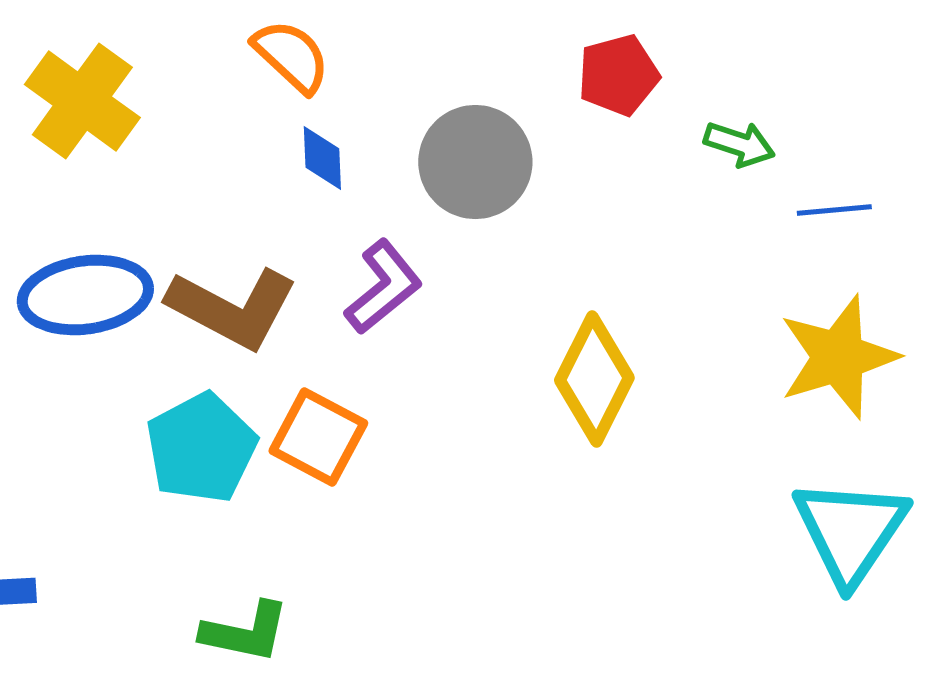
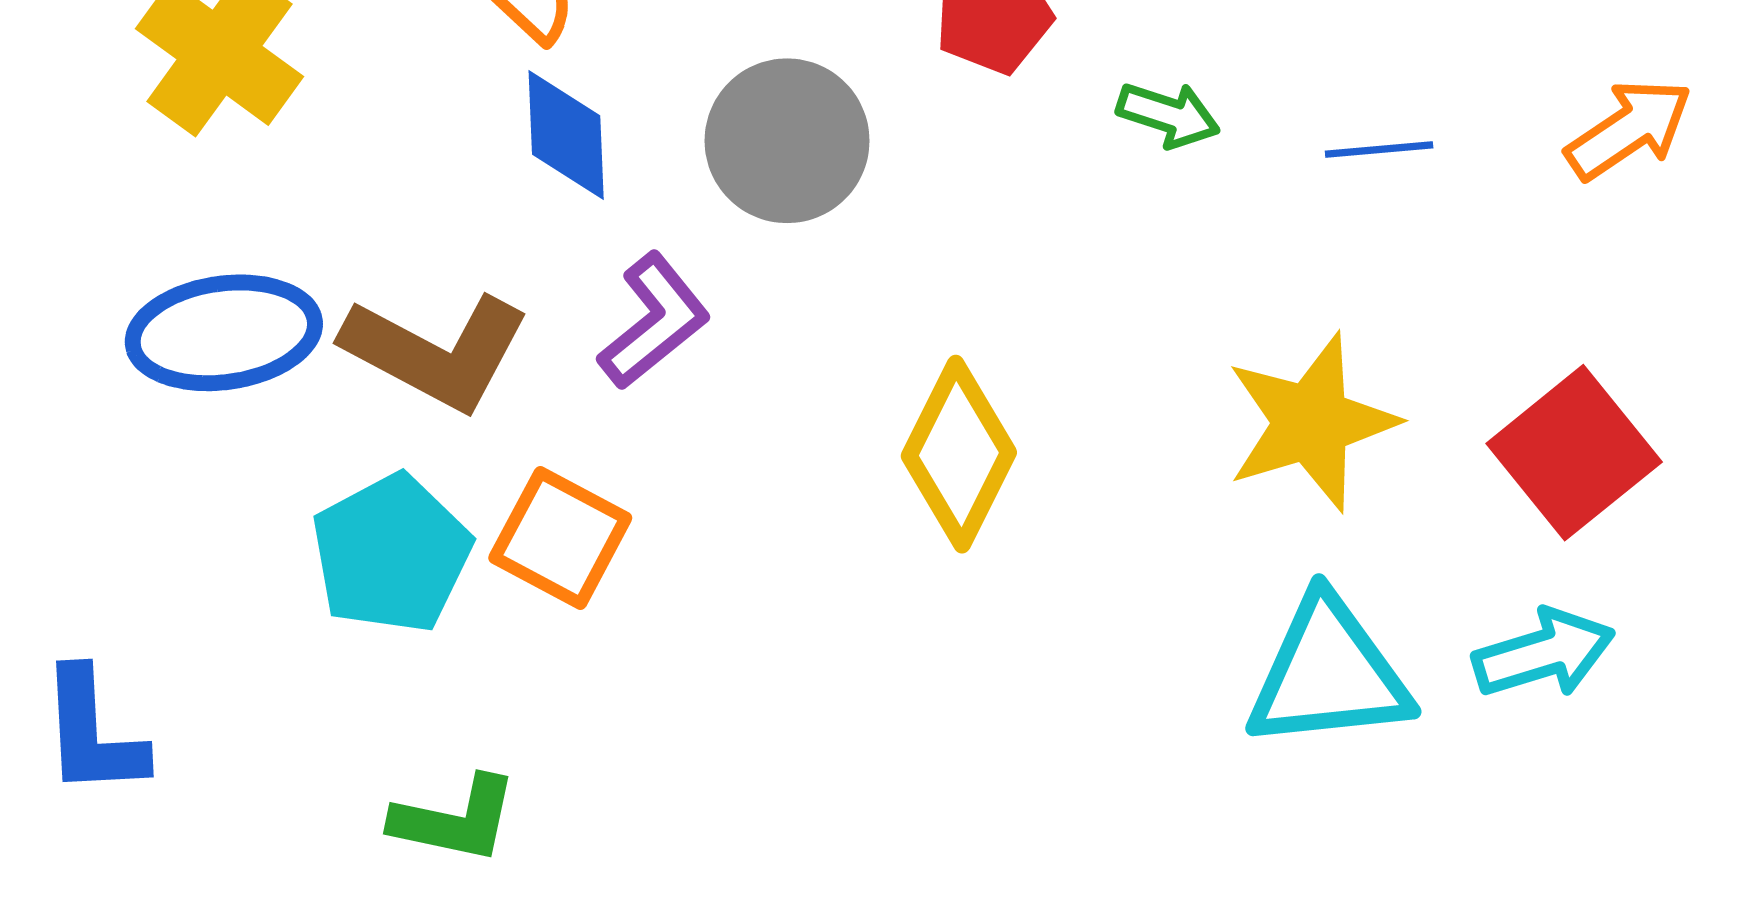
blue diamond: (322, 158) -> (566, 135), size x1.4
blue line: (834, 210) -> (1379, 149), moved
cyan triangle: (850, 531) -> (1329, 674), turned 50

